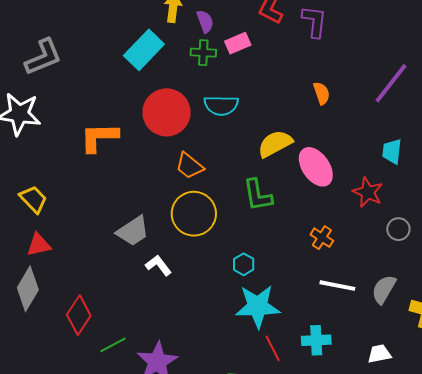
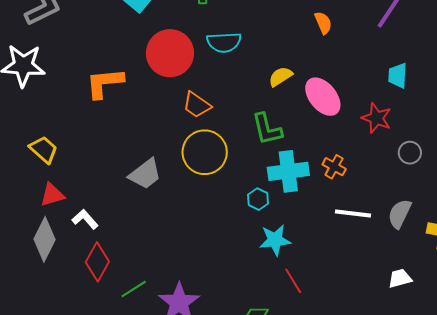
yellow semicircle: (275, 144) -> (281, 77), size x0.7
white L-shape: (158, 265) -> (85, 219), moved
cyan star: (258, 306) -> (275, 240), size x0.7
cyan cross: (316, 340) -> (288, 171), moved, size x1.4

